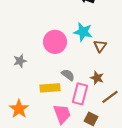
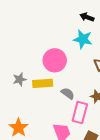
cyan star: (83, 32) -> (83, 39), moved
yellow rectangle: (50, 88) -> (43, 83), moved

